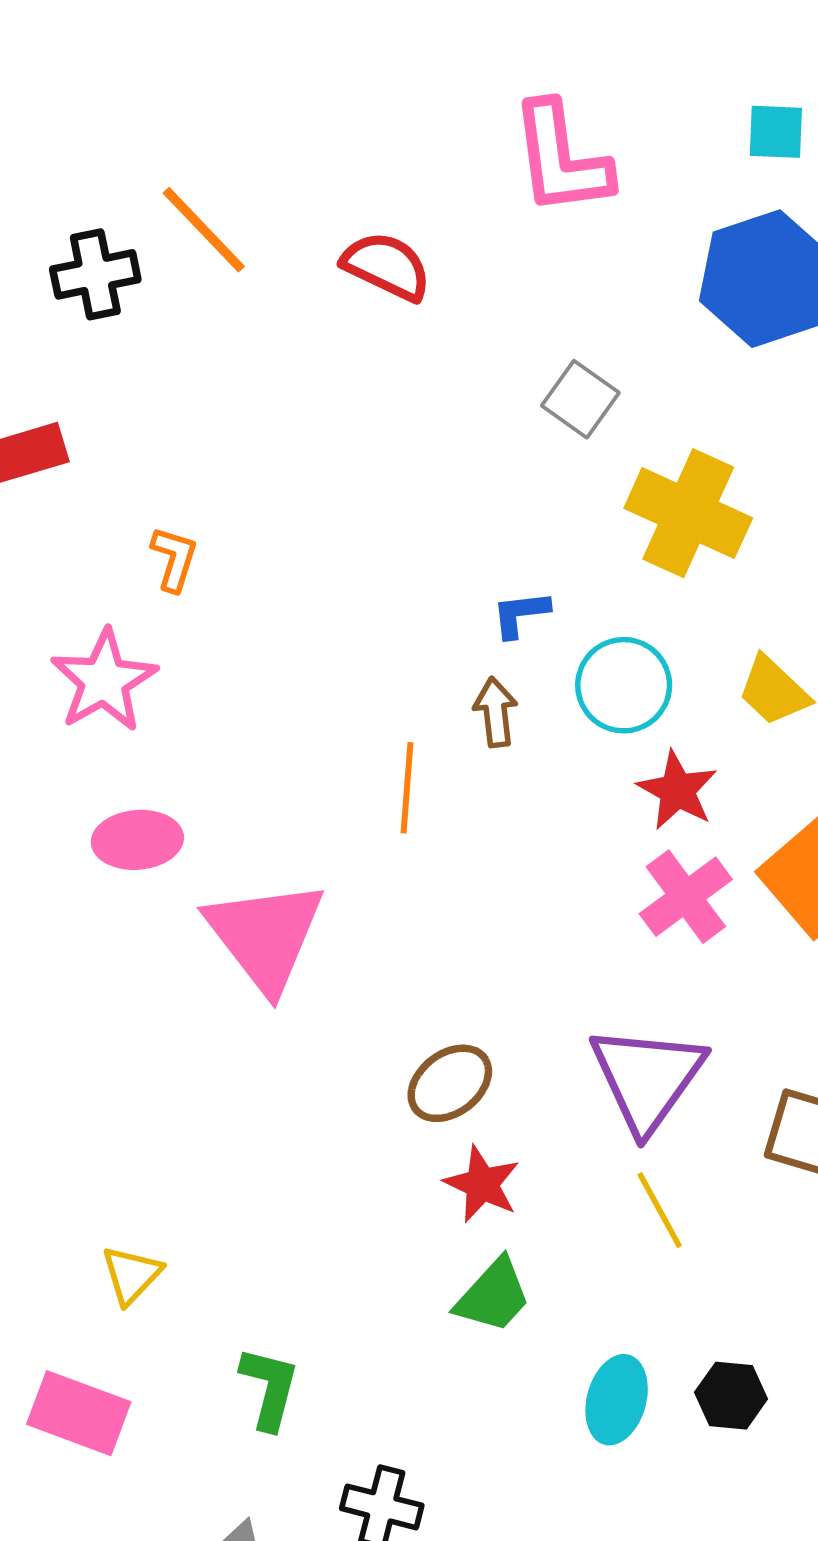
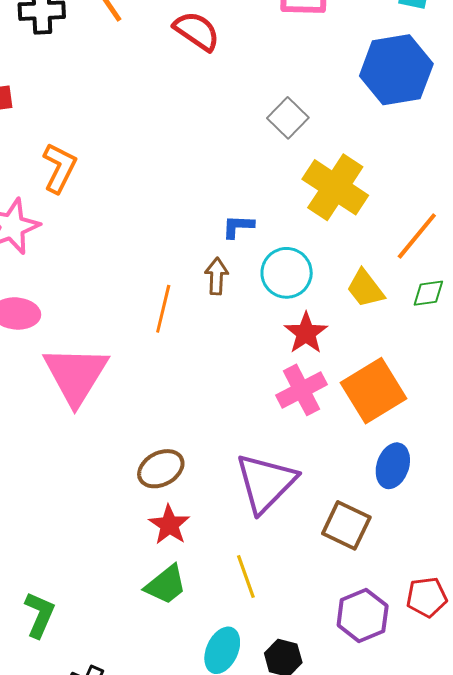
orange L-shape: (174, 559) -> (59, 168), size x1.4
yellow line: (660, 1210) -> (246, 576), moved

